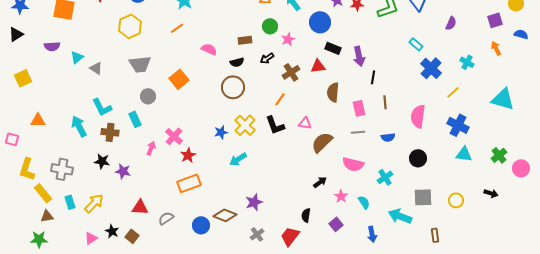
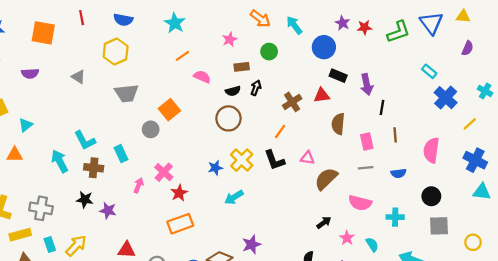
orange line: (177, 28) -> (182, 56), moved
pink star: (288, 39) -> (230, 39), moved
cyan triangle: (77, 57) -> (26, 125), moved
black arrow: (267, 58) -> (256, 88), moved, turned 144
gray triangle: (96, 68) -> (78, 77), moved
gray circle: (148, 96) -> (151, 129), moved
cyan cross: (385, 177) -> (395, 217), turned 35
yellow rectangle: (43, 193) -> (20, 235), turned -66
gray square: (423, 197) -> (439, 226), moved

